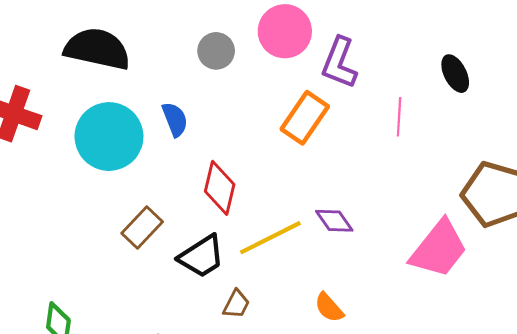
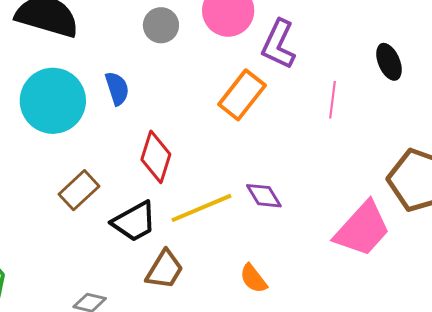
brown trapezoid: (236, 304) -> (165, 270), size x1.4

